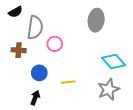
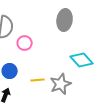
gray star: (108, 89) -> (61, 84), moved

